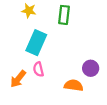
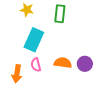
orange arrow: (18, 79) -> (17, 74), turned -30
orange semicircle: (74, 85) -> (63, 63), moved

